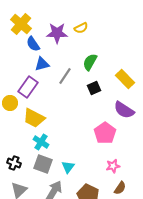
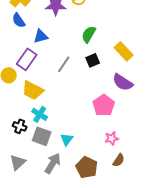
blue semicircle: (33, 44) -> (19, 20), moved
gray line: (65, 76) -> (64, 64), moved
black cross: (14, 163) -> (20, 126), moved

